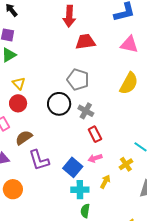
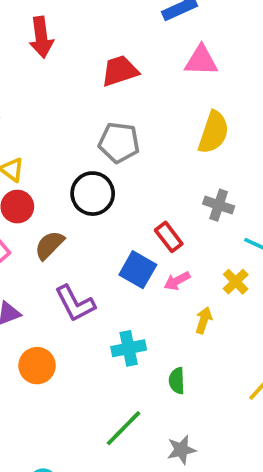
red arrow: (69, 16) -> (41, 37), moved
gray cross: (86, 111) -> (219, 205), moved
brown semicircle: (24, 138) -> (49, 245), moved
blue square: (73, 167) -> (138, 270), moved
cyan cross: (80, 190) -> (129, 348), moved

